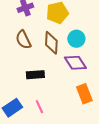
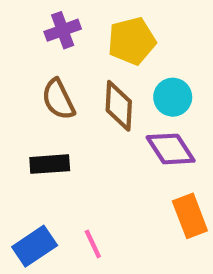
black rectangle: (35, 75) -> (50, 164), moved

